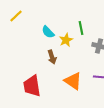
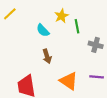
yellow star: (66, 40) -> (61, 16), moved

